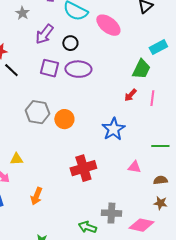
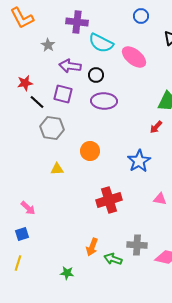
purple arrow: (44, 34) -> (70, 66), turned 60
purple square: (49, 68) -> (63, 94), moved
gray hexagon: (37, 112) -> (52, 128), moved
yellow triangle: (16, 159) -> (57, 169), moved
orange arrow: (36, 196) -> (92, 247), moved

